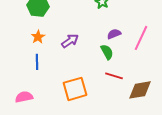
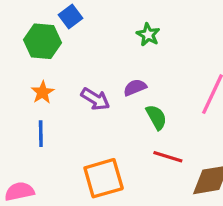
purple semicircle: (114, 34) -> (135, 87), moved
purple arrow: (70, 41) -> (95, 99), turned 66

